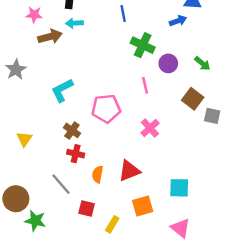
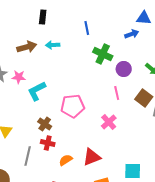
pink star: (34, 15) -> (19, 77), moved
cyan arrow: (74, 23) -> (53, 45), moved
pink line: (145, 85) -> (117, 93), moved
orange semicircle: (98, 174) -> (66, 160), turned 48
gray line: (61, 184) -> (28, 156), moved, turned 54

